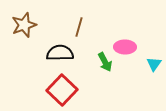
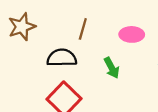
pink ellipse: (125, 47) -> (132, 34), moved

